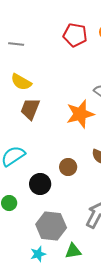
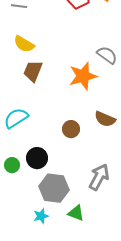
black circle: (40, 184) -> (37, 158), moved
green triangle: (73, 251) -> (76, 213), turned 30

